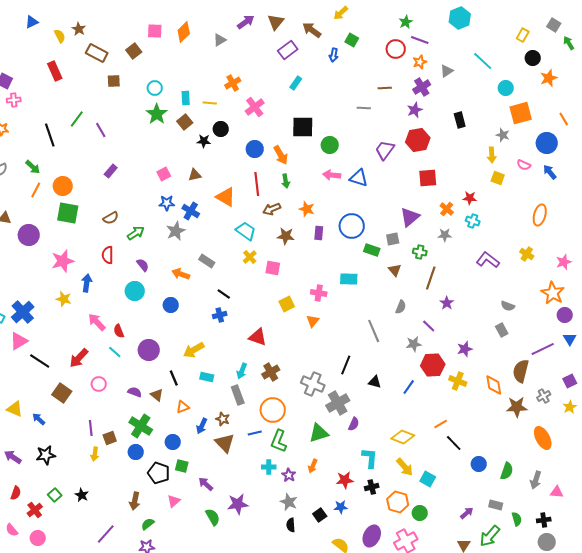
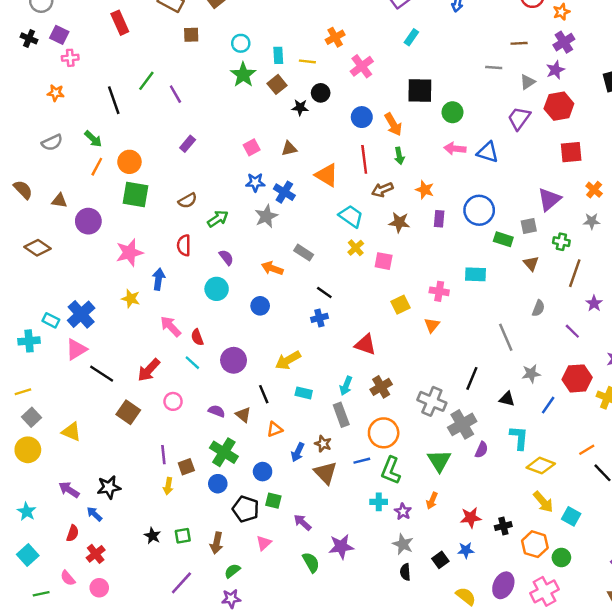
gray triangle: (447, 71) -> (528, 82), moved
gray star: (414, 344) -> (531, 374), moved
blue arrow: (39, 419) -> (94, 514), moved
green triangle: (319, 433) -> (439, 461), turned -45
cyan L-shape: (370, 458) -> (519, 438), moved
green square: (55, 495) -> (183, 536), moved, turned 32

